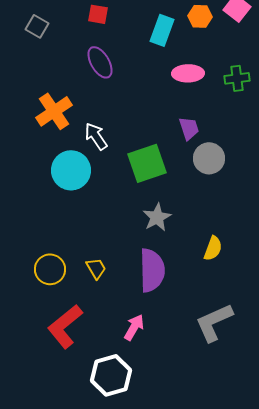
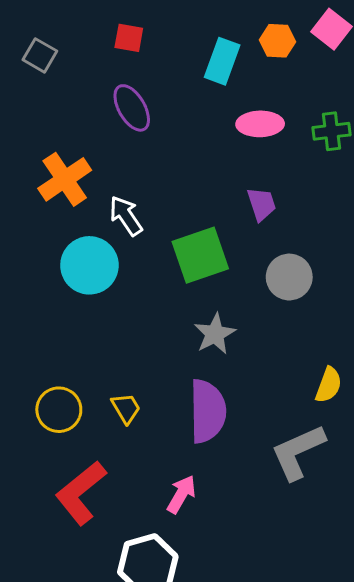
gray circle: (209, 158) -> (289, 277), moved
yellow semicircle: (213, 248) -> (329, 385), moved
gray L-shape: (214, 322) -> (298, 452), moved

